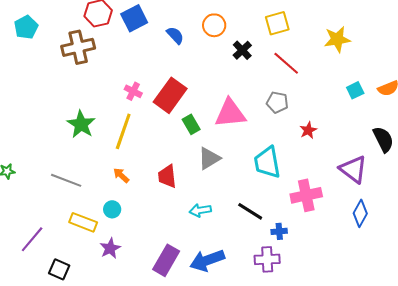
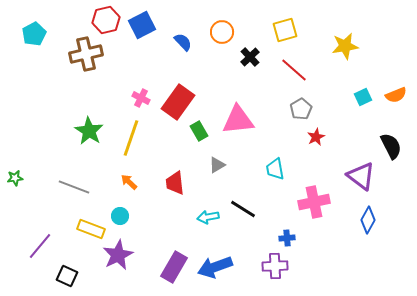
gray pentagon: (277, 102) -> (301, 109), moved, turned 30
gray triangle: (209, 158) -> (217, 165), size x0.7
cyan trapezoid: (267, 162) -> (275, 169), size x0.7
black line: (250, 211) -> (243, 209), moved
purple star: (110, 248) -> (118, 255), size x1.4

